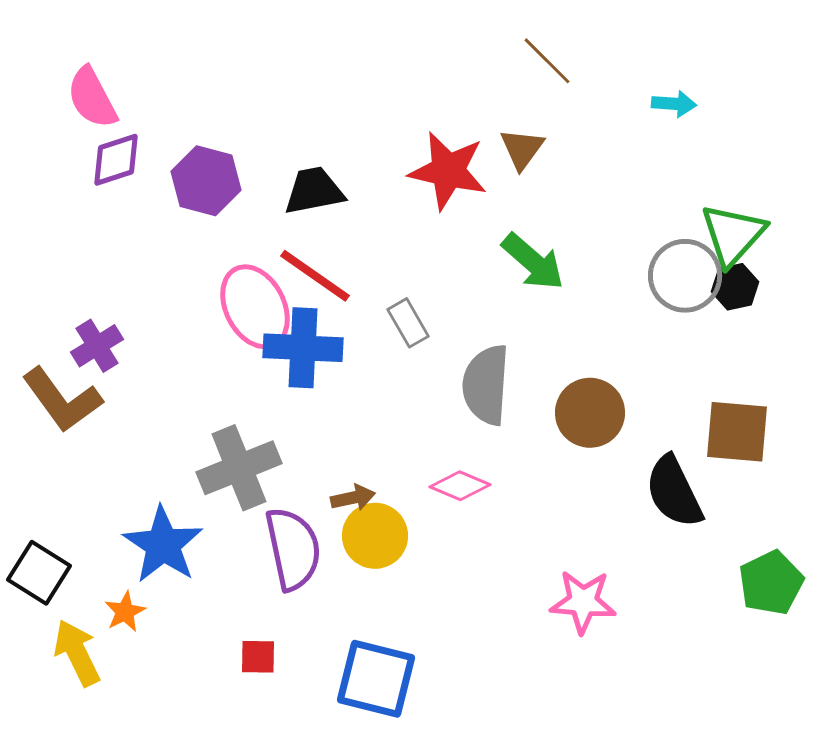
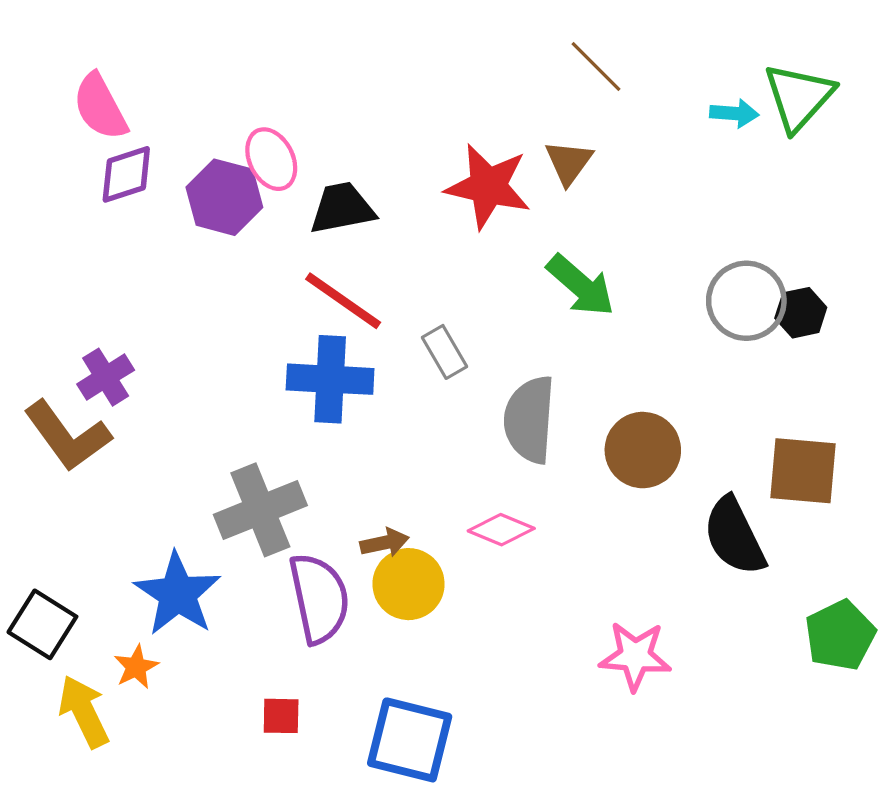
green triangle: (733, 235) -> (799, 97), moved
pink ellipse: (255, 307) -> (271, 159), moved, size x0.7

